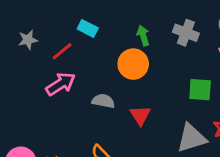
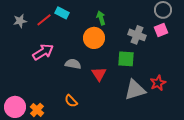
gray cross: (186, 33) -> (137, 35), moved
red line: (62, 51) -> (44, 20), moved
green square: (200, 90) -> (126, 59), moved

